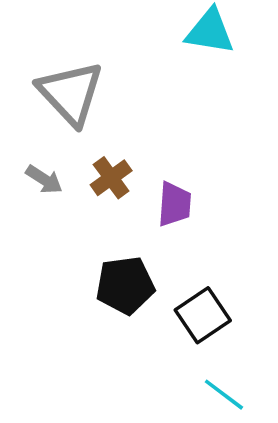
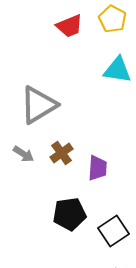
gray triangle: (71, 93) -> (38, 105), turned 42

